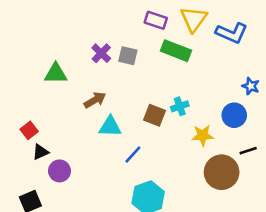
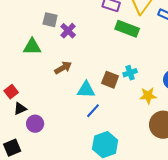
gray square: (128, 56) -> (50, 20), moved
cyan triangle: (110, 127) -> (86, 90), moved

